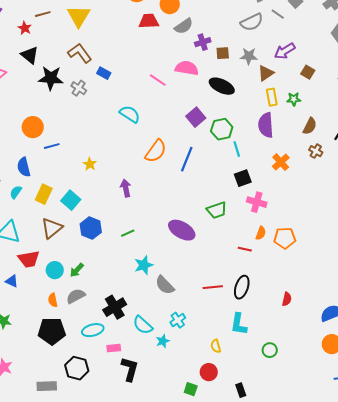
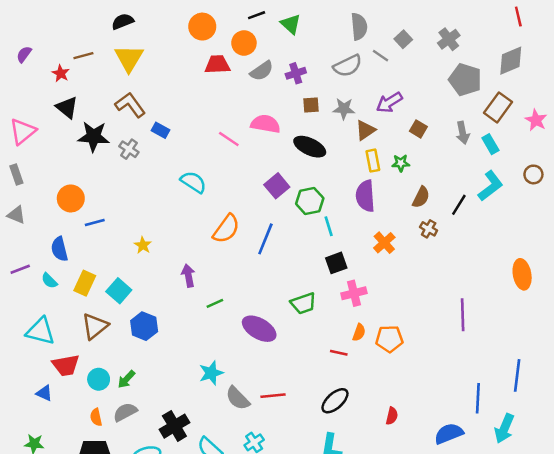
purple cross: (203, 42) -> (296, 73), moved
cyan semicircle: (16, 192) -> (49, 281), turned -80
pink cross: (257, 202) -> (354, 293), turned -30
green line: (128, 233) -> (215, 303), moved
red line: (213, 287) -> (273, 396), moved
black ellipse: (242, 287) -> (335, 401), turned 30

